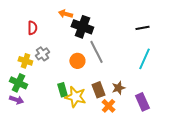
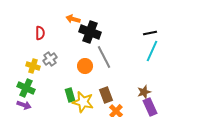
cyan line: (144, 59) -> (152, 51), moved
brown star: (118, 88) -> (144, 92), moved

